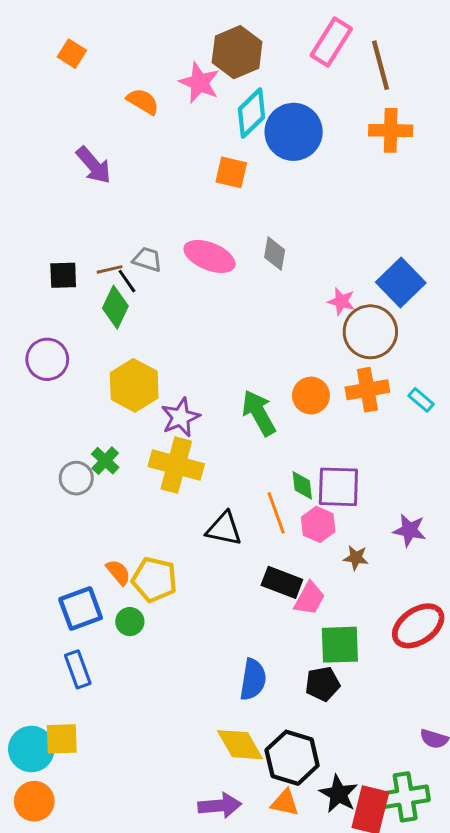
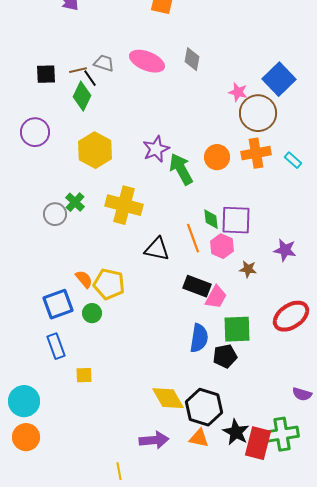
purple star: (181, 417) -> (156, 149), moved
blue semicircle: (253, 679) -> (199, 338), moved
yellow square: (62, 739) -> (84, 375), moved, size x0.7

